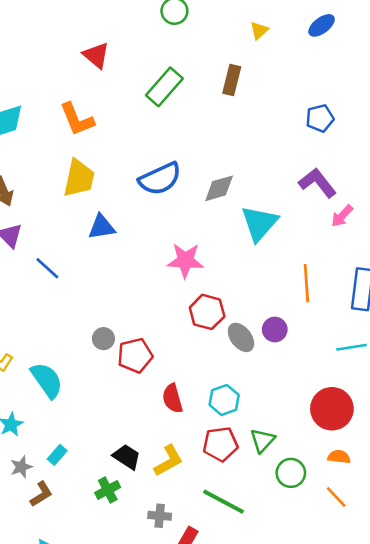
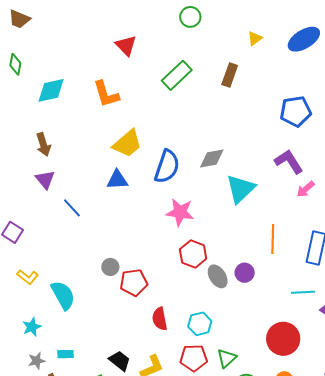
blue ellipse: (322, 25) -> (304, 39), size x1.5
blue pentagon: (320, 118) -> (296, 111), size x1.4
yellow trapezoid: (79, 178) -> (127, 144), moved, turned 32
blue semicircle: (160, 179) -> (167, 167), moved, turned -52
cyan rectangle: (57, 455) -> (65, 354), turned 42

